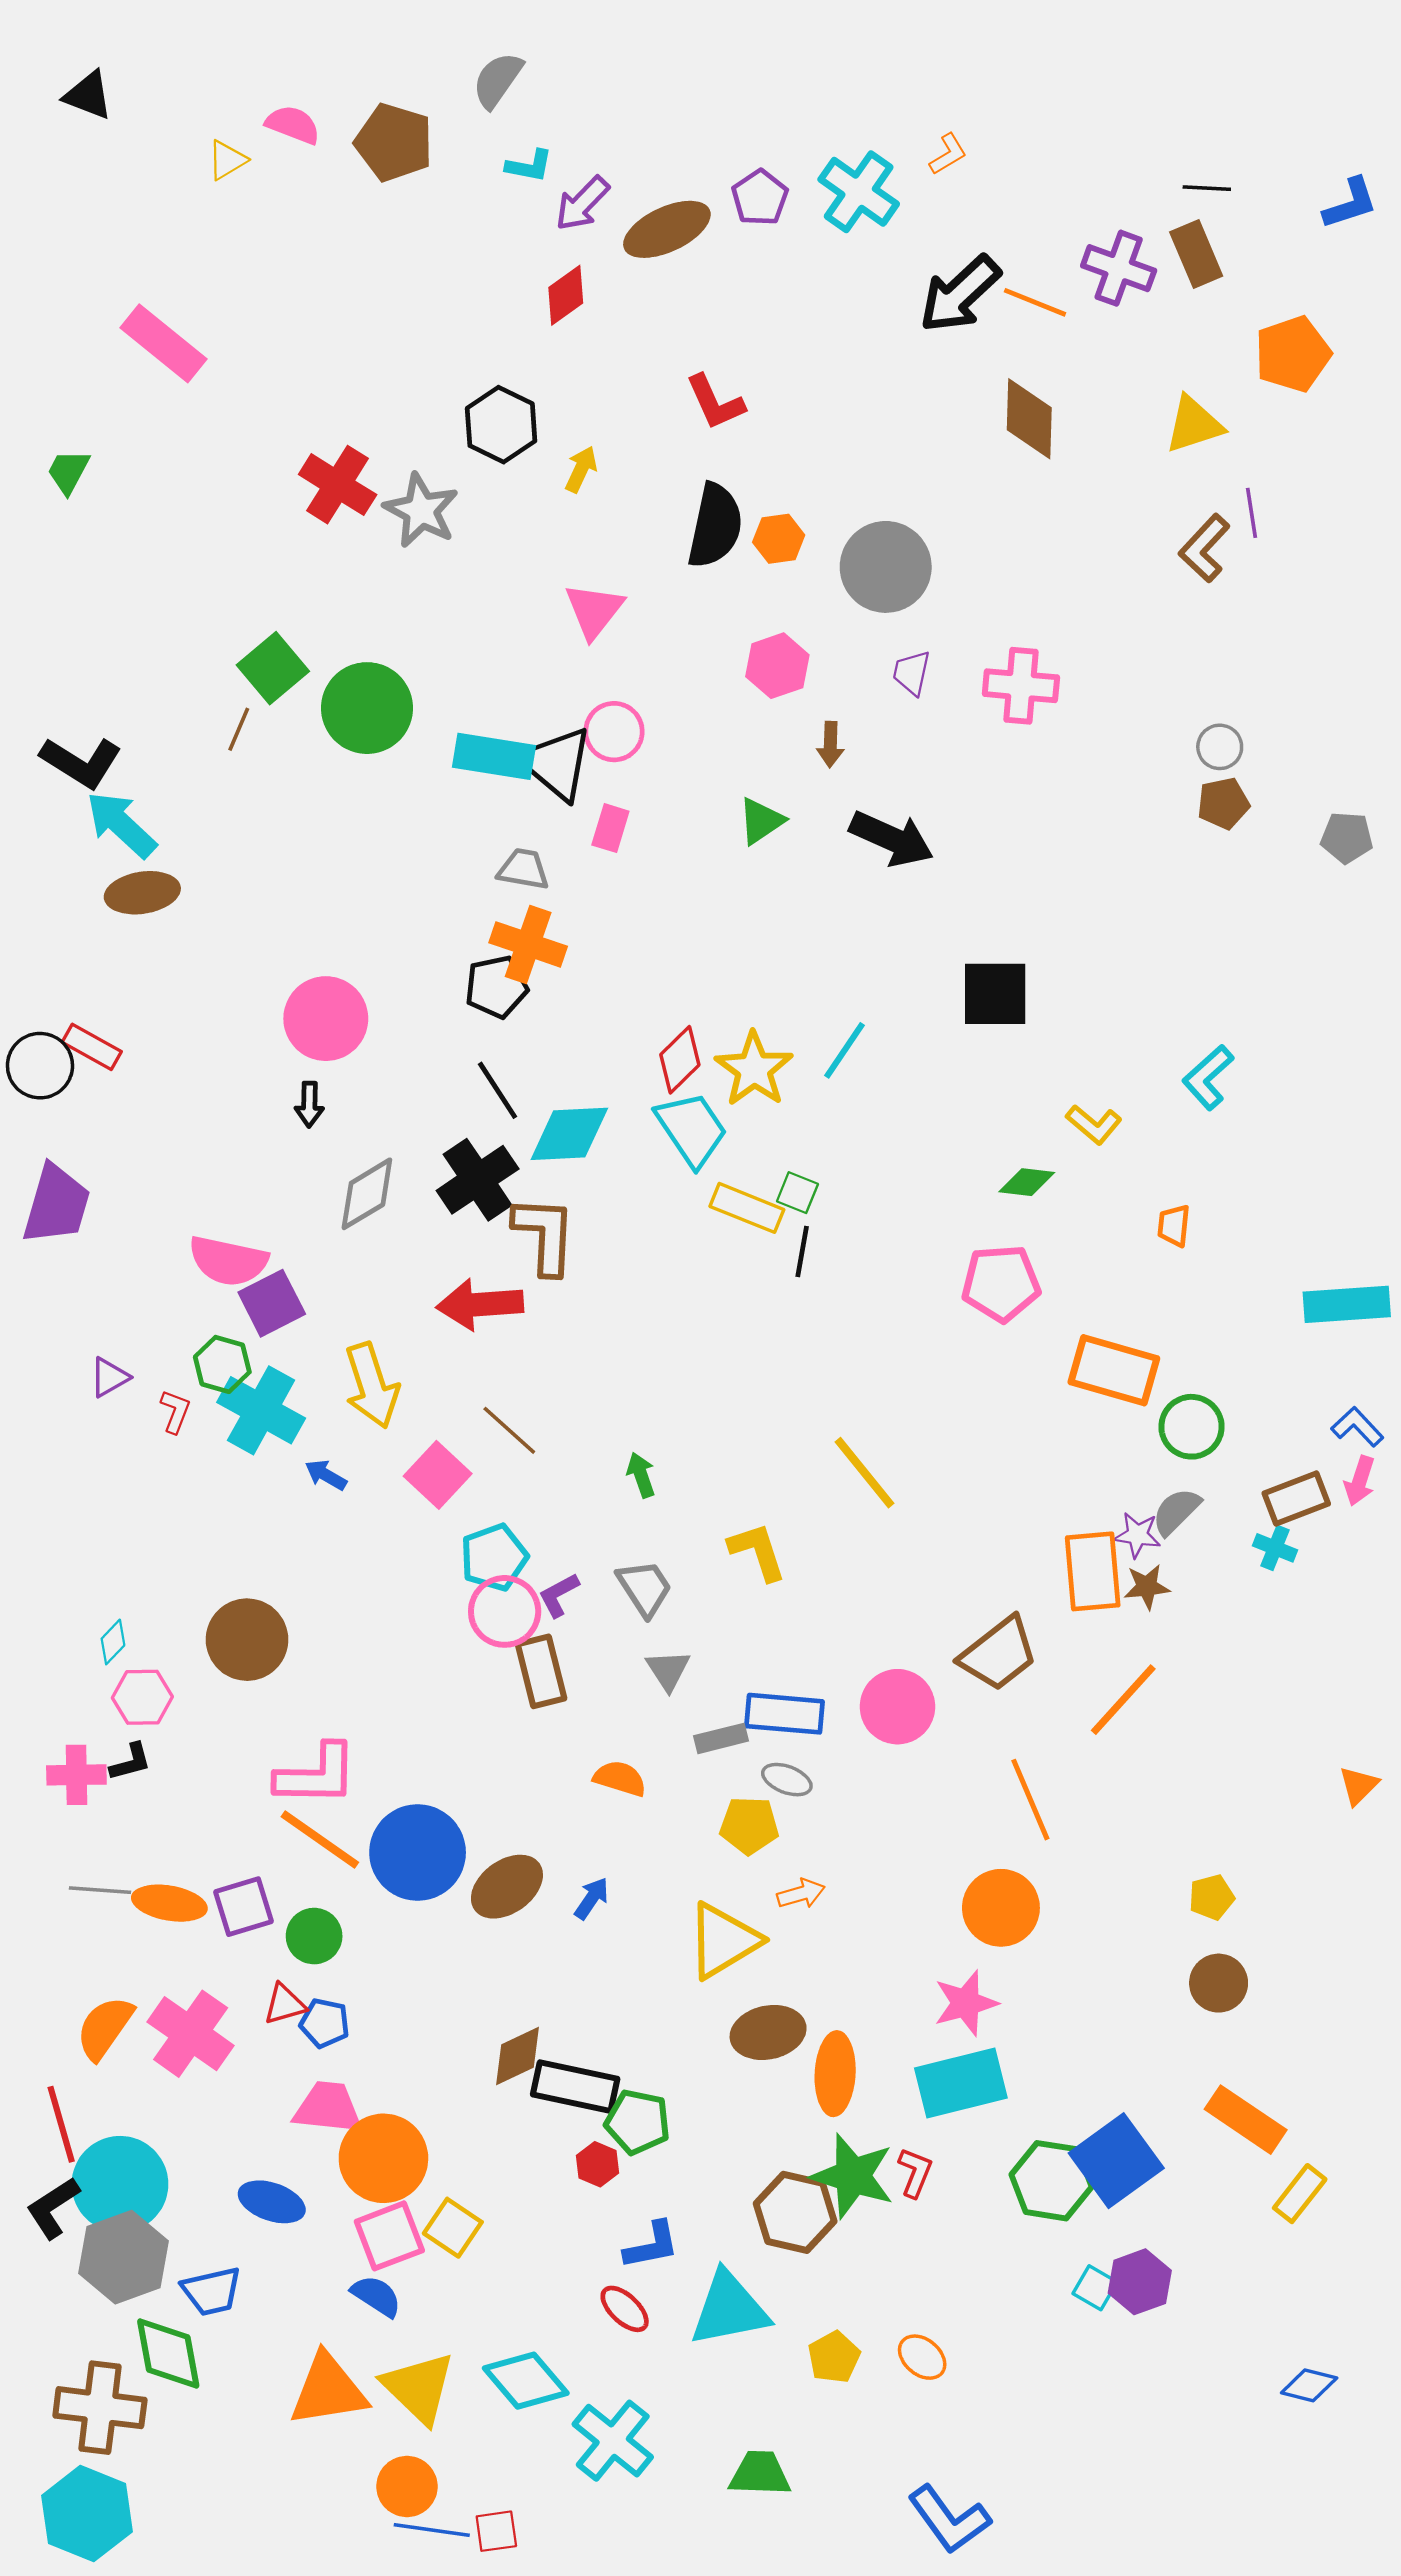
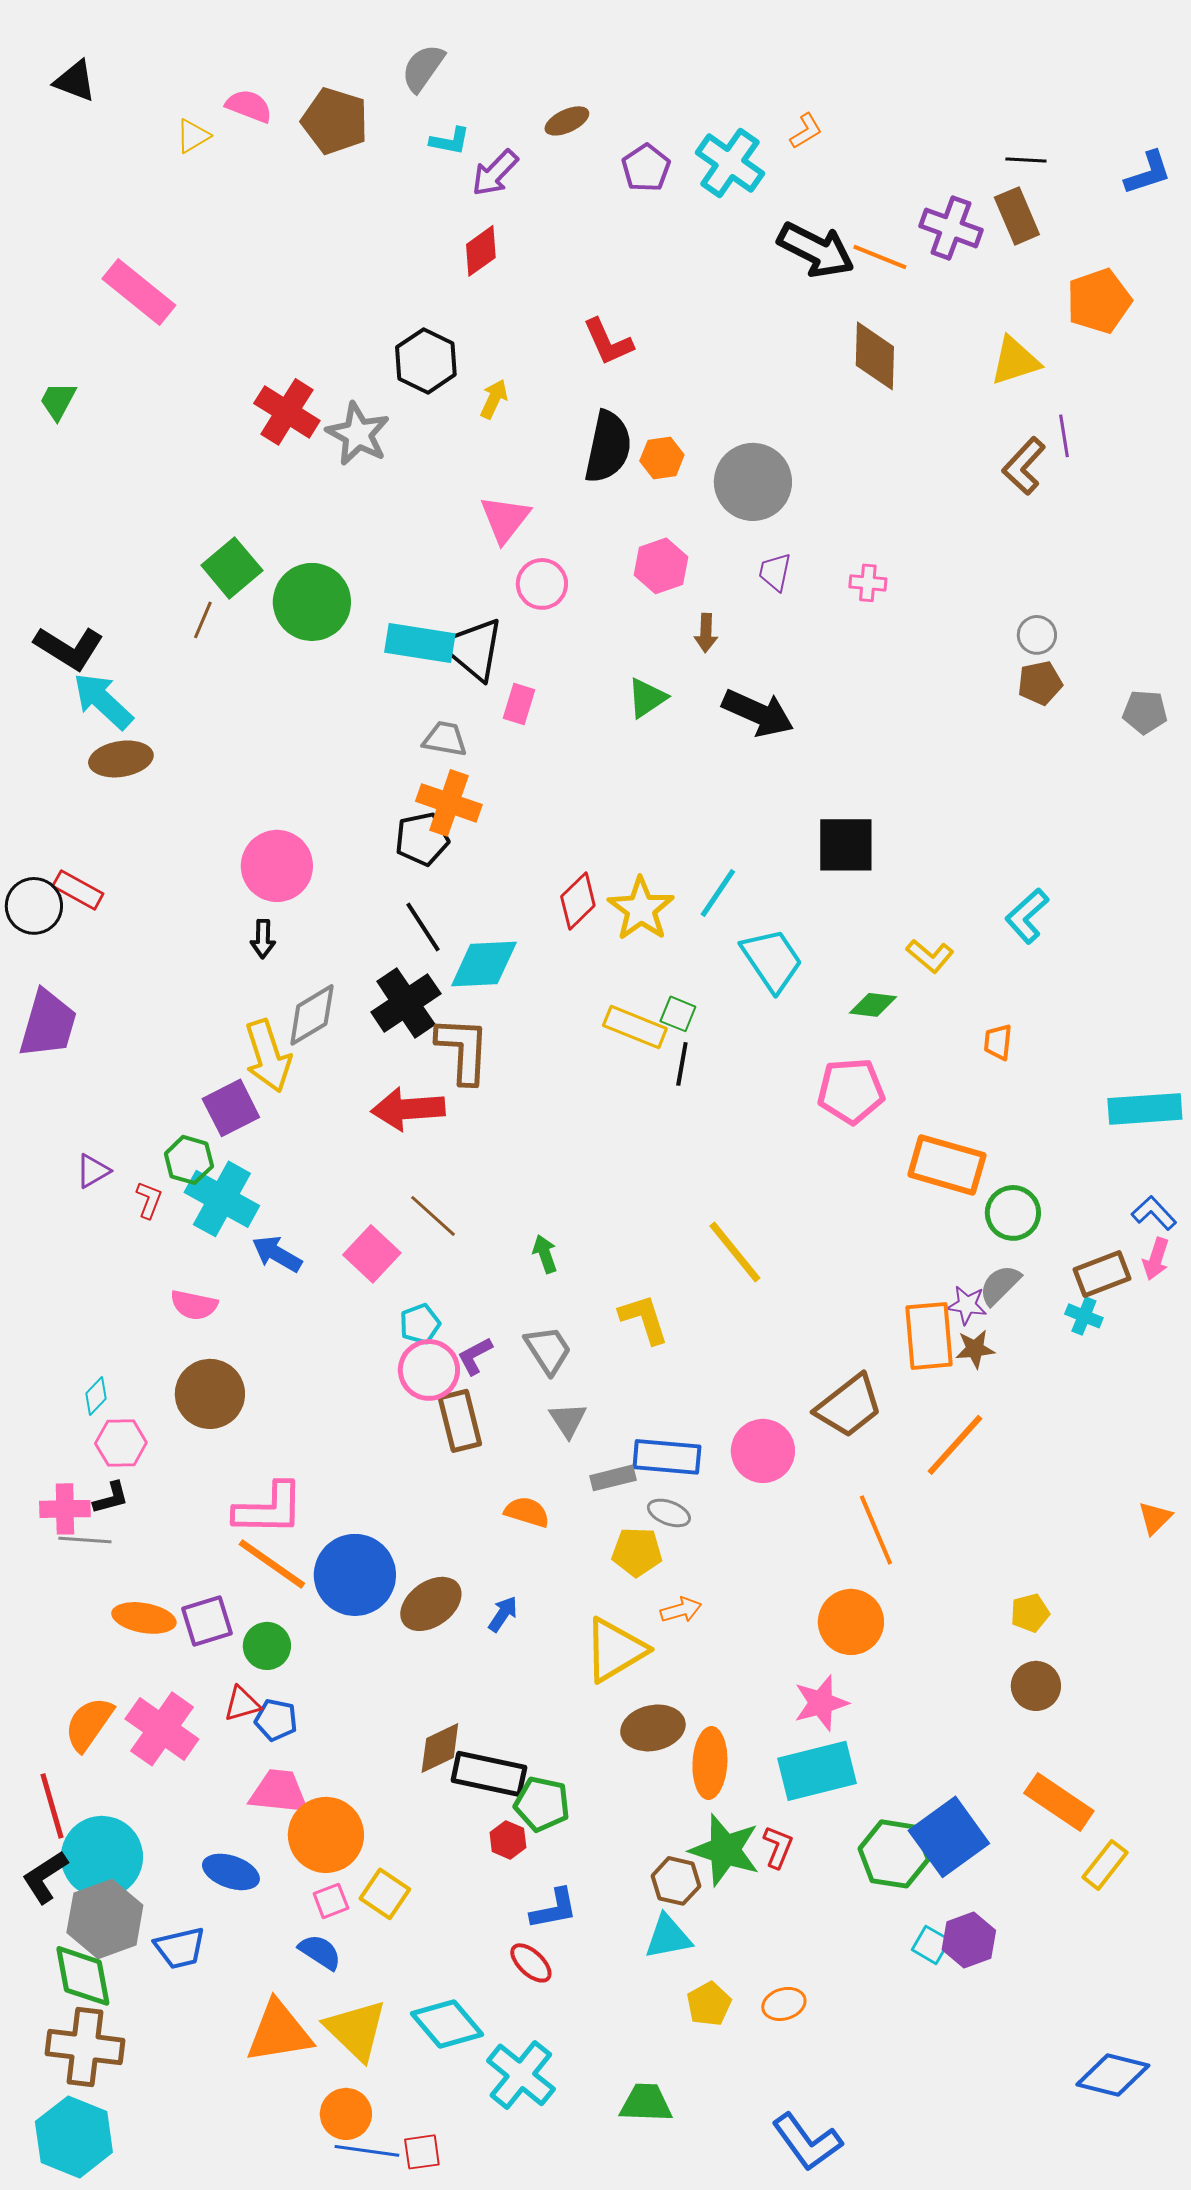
brown ellipse: (667, 229) -> (567, 121), moved, size x0.6
black arrow: (960, 294) -> (816, 250), turned -110
pink cross: (1021, 686) -> (868, 583), size x0.6
pink circle: (614, 732) -> (542, 584), moved
cyan trapezoid: (692, 1129) -> (772, 960), moved
pink semicircle: (228, 1261) -> (194, 1305), moved, size x0.7
yellow arrow: (372, 1386) -> (268, 1056), moved
blue arrow: (326, 1475) -> (277, 1254), size x1.4
cyan pentagon: (494, 1557) -> (420, 1324), size x0.7
gray line: (100, 1890) -> (85, 1540), moved
brown hexagon: (795, 2212) -> (676, 1881), size x0.7
pink square: (389, 2236) -> (331, 1901), size x0.6
cyan triangle: (729, 2309) -> (668, 1937), moved, size x0.7
green diamond: (168, 2354) -> (83, 1976), moved
orange ellipse: (922, 2357) -> (784, 2004), turned -57
blue diamond: (1309, 2385) -> (1113, 2075), moved, size x1.5

